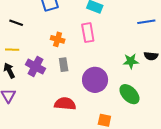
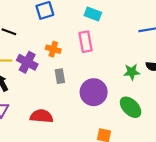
purple cross: (35, 67) -> (27, 62), moved
red semicircle: (65, 104) -> (42, 116), moved

